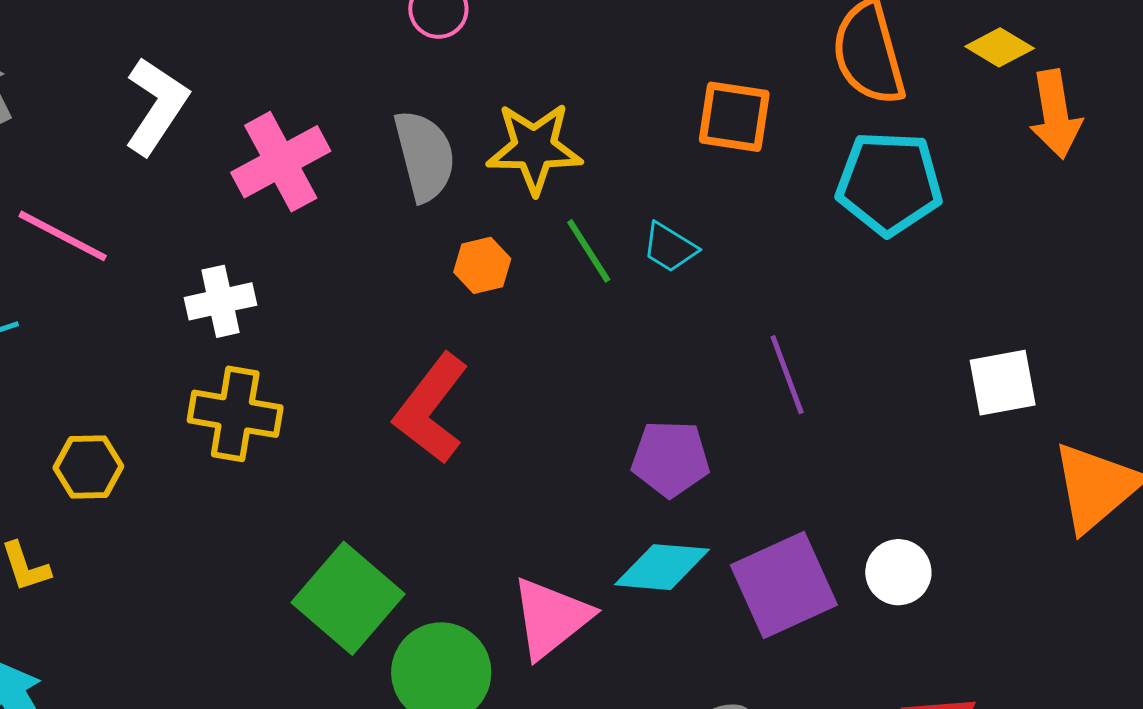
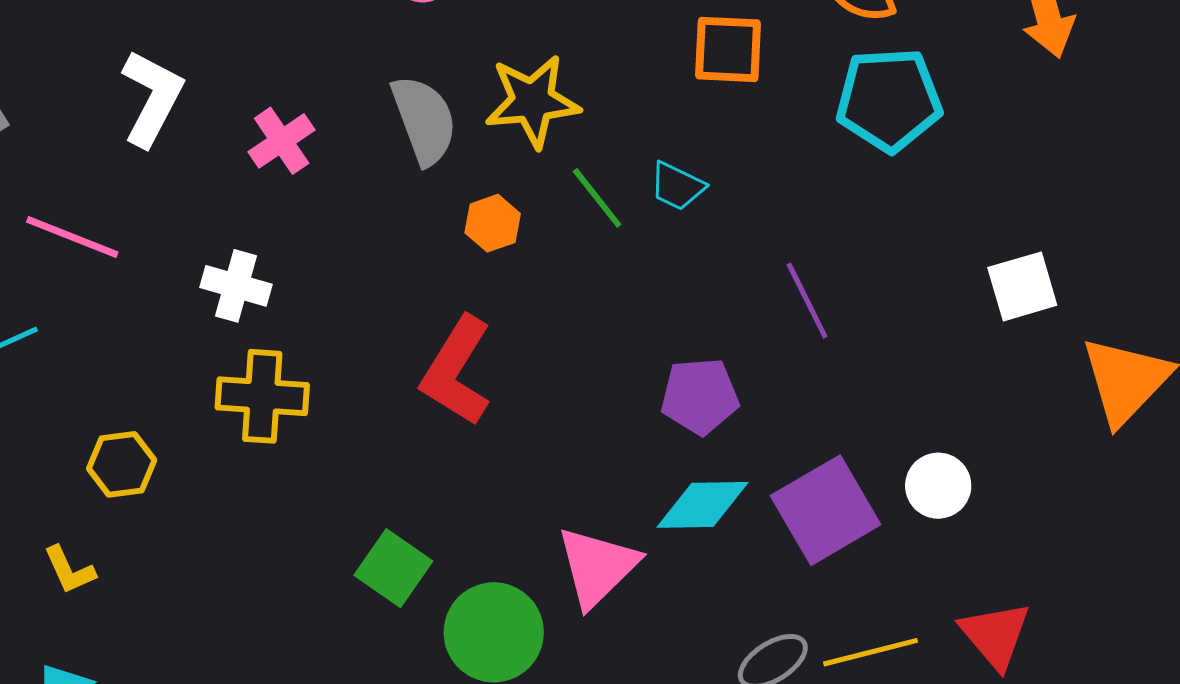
pink cross: (281, 162) -> (282, 141), size x0.7
white cross: (220, 301) -> (236, 286), turned 34
green square: (348, 598) -> (393, 568), size x0.7

